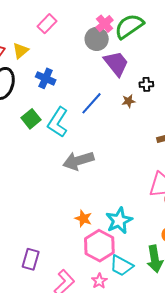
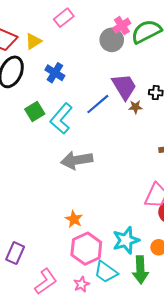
purple trapezoid: (116, 63) -> (124, 87), moved
cyan star: (119, 221) -> (126, 240), moved

